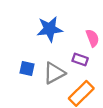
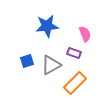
blue square: (27, 69) -> (27, 61), turned -32

